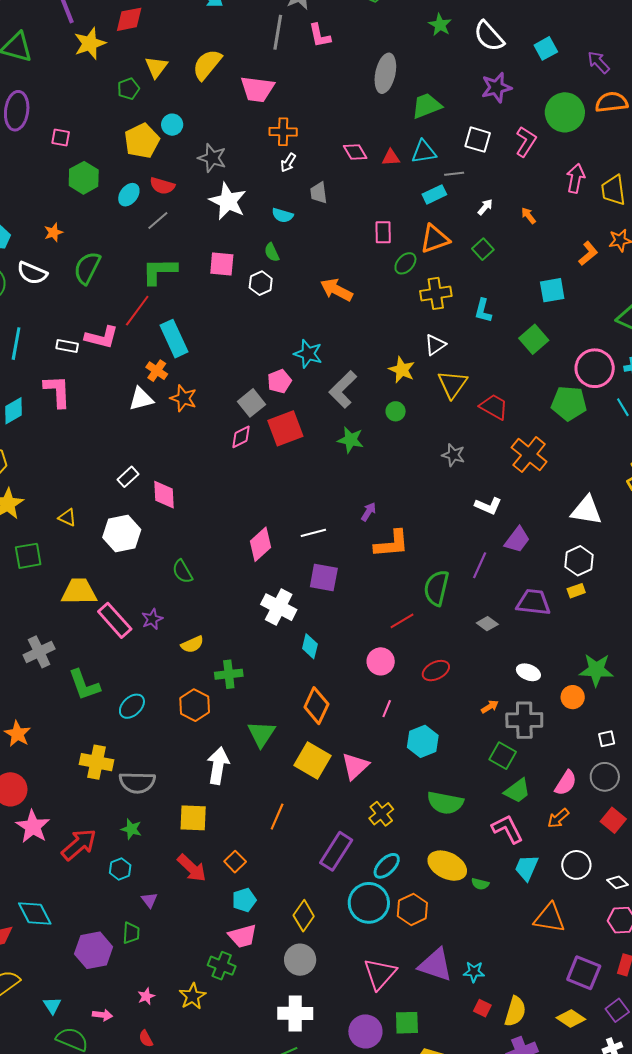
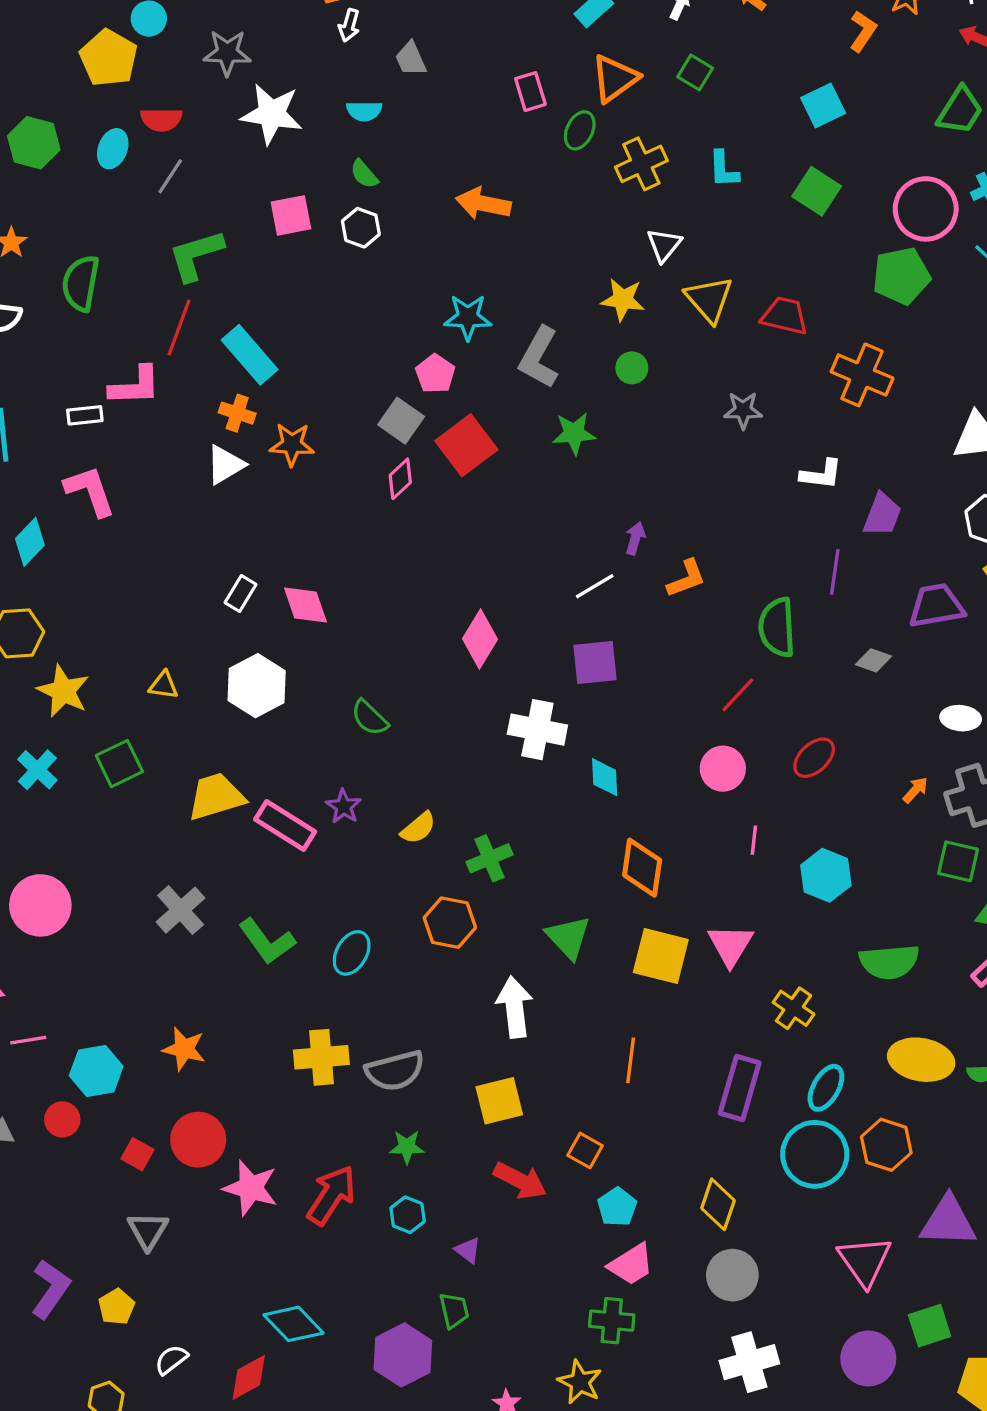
white line: (313, 533) -> (595, 586), moved
orange L-shape: (392, 544) -> (686, 578), size x0.7

